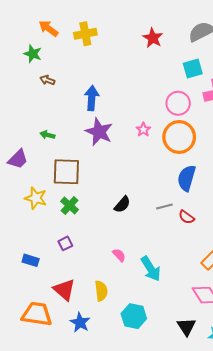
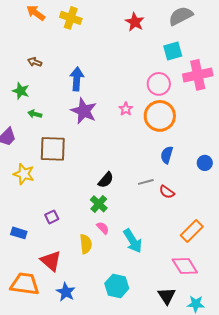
yellow cross: (85, 34) -> (71, 18), turned 30
green star: (33, 54) -> (21, 91), moved
blue semicircle: (187, 178) -> (167, 155), size x0.7
green cross: (70, 205) -> (99, 204), moved
yellow semicircle: (101, 291) -> (86, 244), moved

